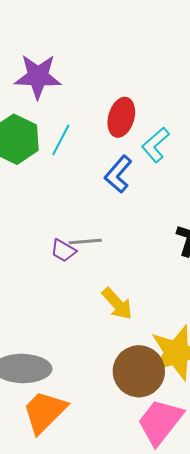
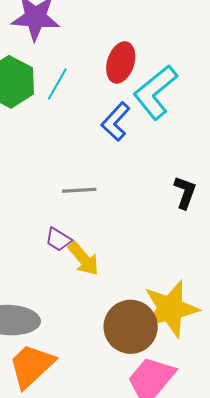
cyan L-shape: (155, 145) -> (155, 92), size x1.5
purple trapezoid: (63, 251) -> (58, 240), moved
yellow arrow: (117, 304) -> (84, 259), moved

